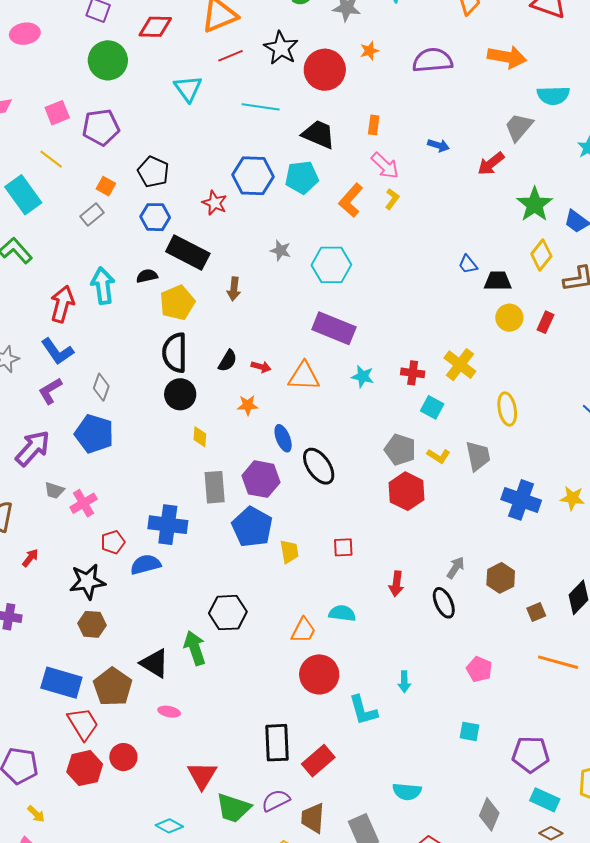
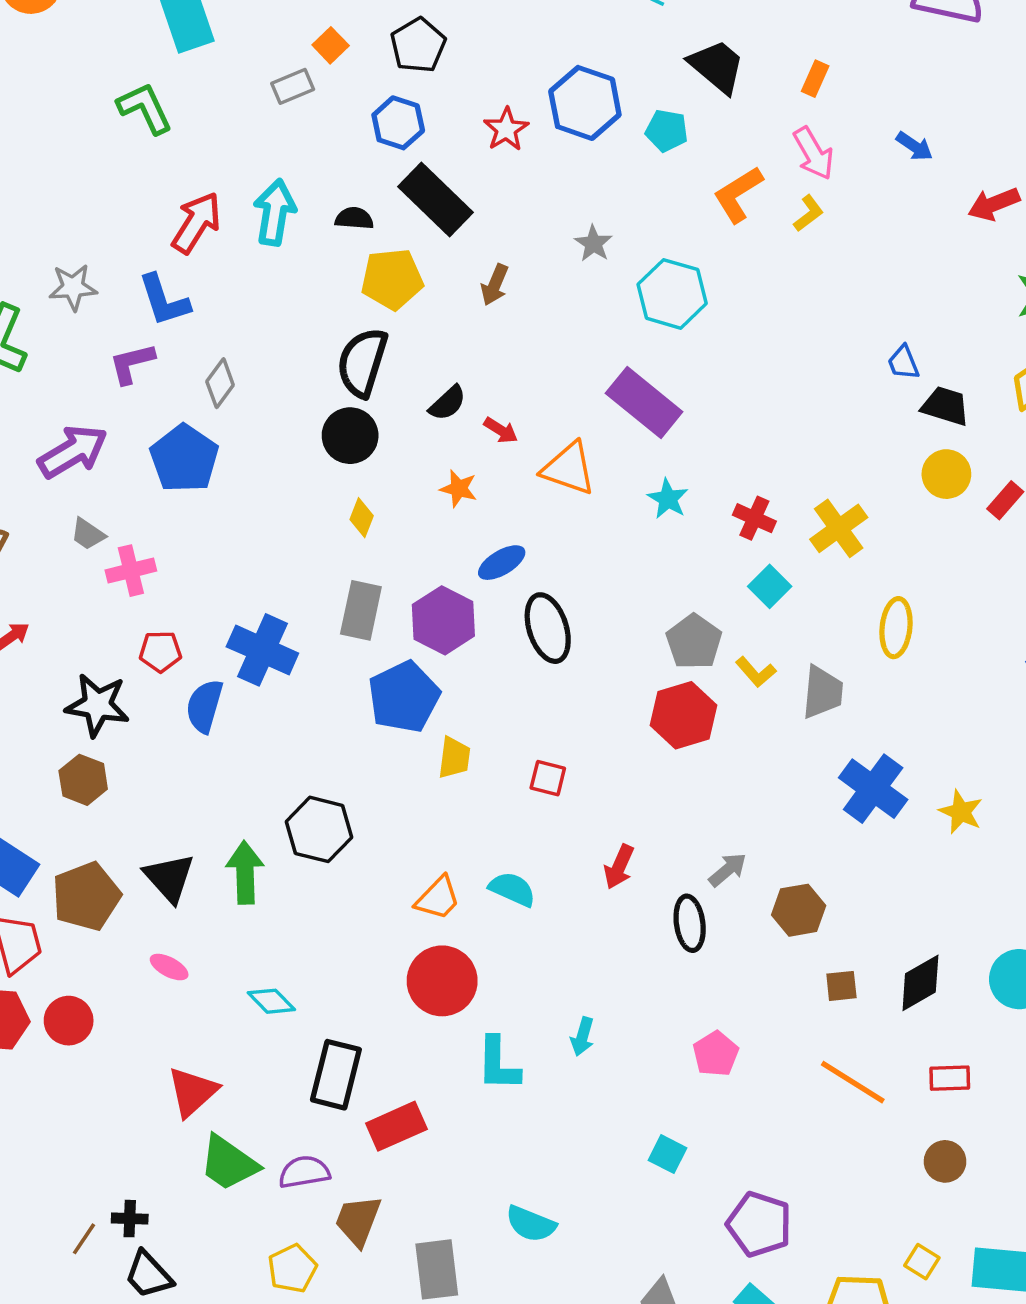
cyan pentagon: (302, 177) -> (667, 131), size x0.7
blue ellipse: (283, 438) -> (502, 563), turned 64
blue semicircle: (146, 564) -> (204, 706), turned -76
cyan diamond: (169, 826) -> (271, 1001), moved

